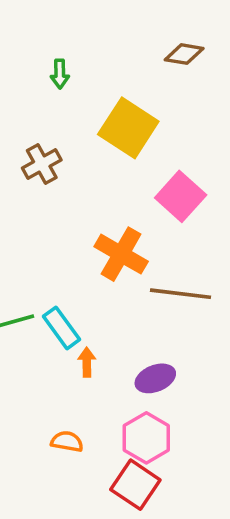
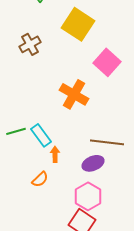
brown line: (181, 294) -> (107, 142), moved
orange semicircle: (67, 441) -> (40, 179), moved, turned 126

